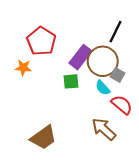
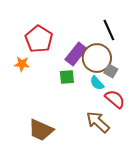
black line: (115, 32) -> (109, 30), turned -50
brown trapezoid: (43, 138) -> (41, 130), turned 60

